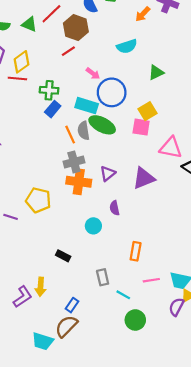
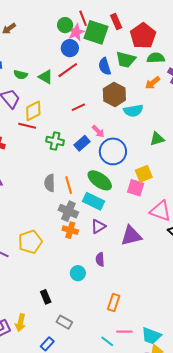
brown hexagon: (76, 28) -> (114, 94), moved
cyan rectangle: (87, 106) -> (94, 201), moved
blue rectangle: (53, 109) -> (82, 143), moved
gray semicircle: (84, 131) -> (50, 183), moved
gray cross: (74, 162) -> (68, 211), turned 30
orange cross: (79, 182) -> (70, 230), size x0.7
yellow pentagon: (38, 200) -> (30, 242), turned 30
black rectangle: (63, 256) -> (46, 297), turned 32
gray rectangle: (103, 277) -> (64, 322), moved, turned -56
cyan line: (123, 295) -> (107, 341), moved

